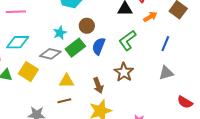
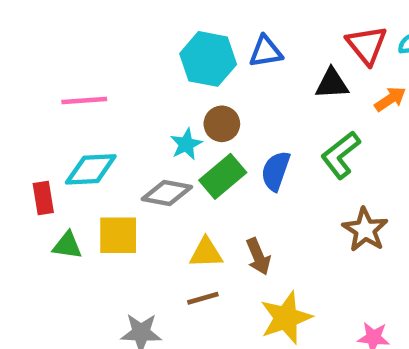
brown circle: (87, 26) -> (222, 124), moved
yellow square: (28, 72) -> (118, 235), turned -30
brown star: (124, 72) -> (365, 230), moved
brown arrow: (98, 85) -> (258, 256), moved

